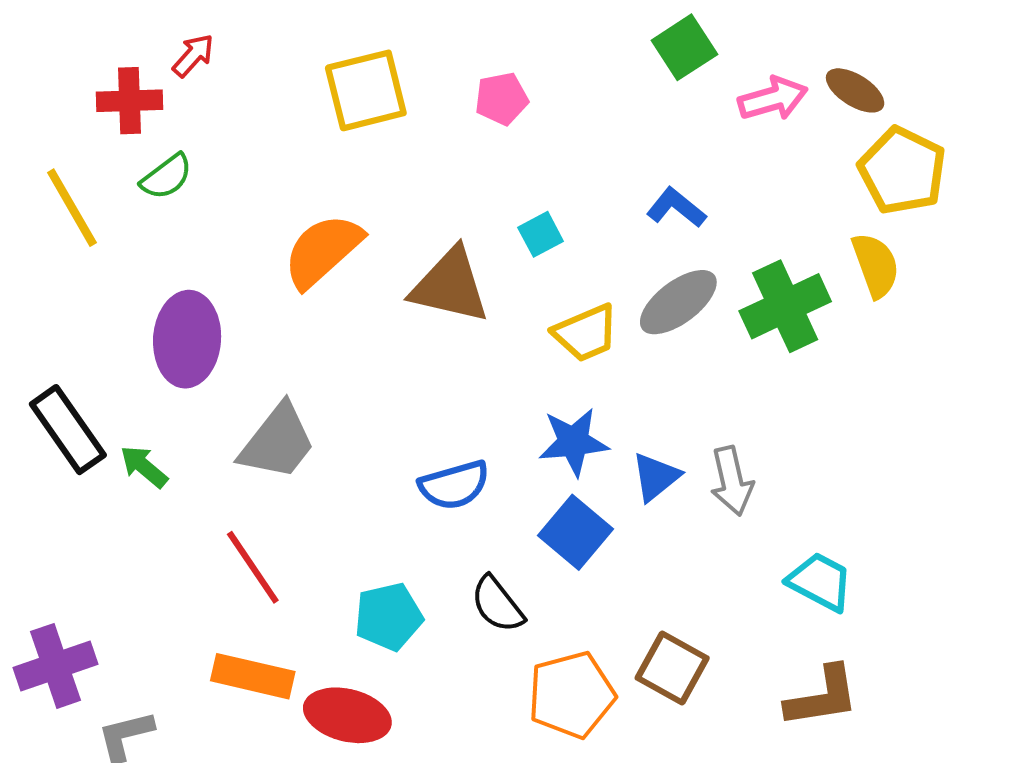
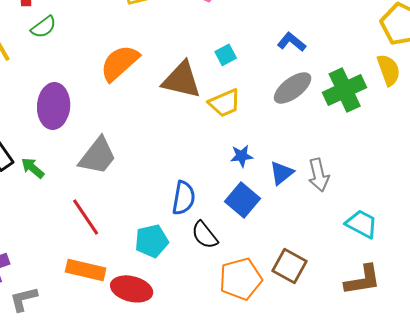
yellow trapezoid: (586, 333) -> (225, 103), moved
blue star: (573, 442) -> (242, 156), size x0.7
blue semicircle: (454, 485) -> (184, 198), moved, turned -64

